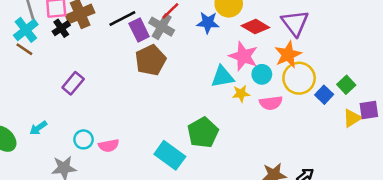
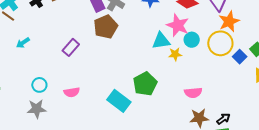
orange star: (288, 55) -> (229, 21), moved
purple rectangle: (73, 83) -> (71, 47), moved
pink semicircle: (271, 103) -> (193, 93), moved
cyan arrow: (38, 128) -> (23, 43), moved
cyan circle: (84, 139) -> (39, 85), moved

